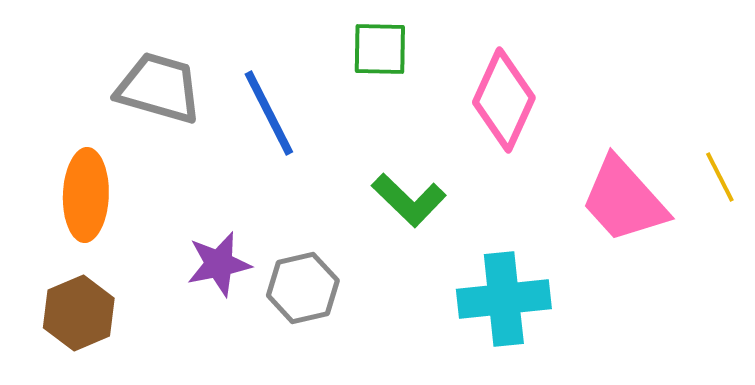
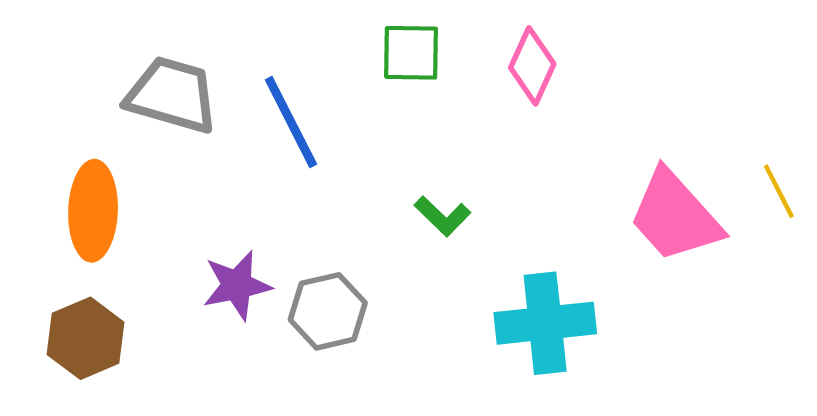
pink diamond: (504, 100) -> (532, 66), moved, size x0.7
green L-shape: (409, 200) -> (442, 216), size x0.7

